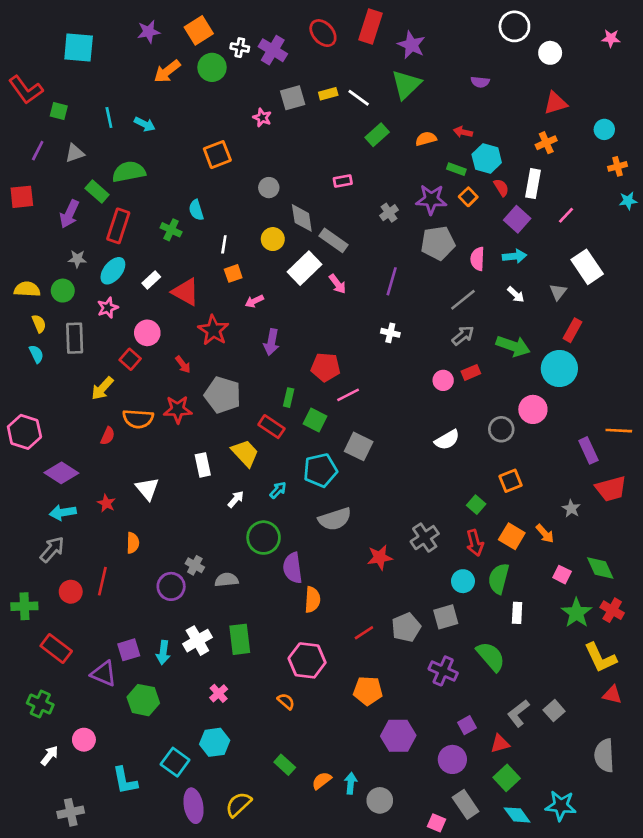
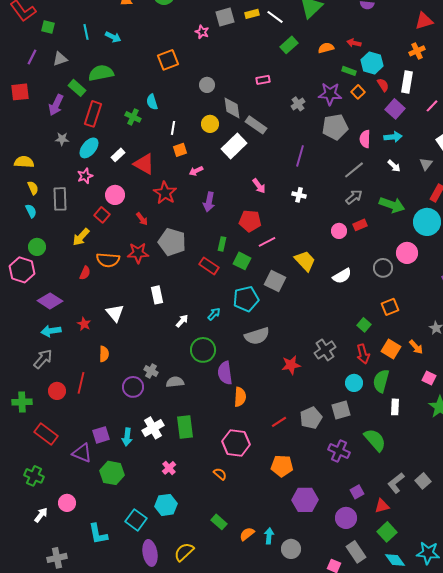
pink arrow: (337, 284) -> (259, 186), moved
green circle: (63, 291) -> (37, 247), moved
yellow trapezoid: (245, 453) -> (305, 261), moved

